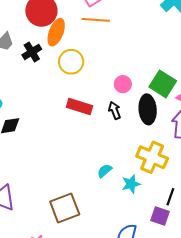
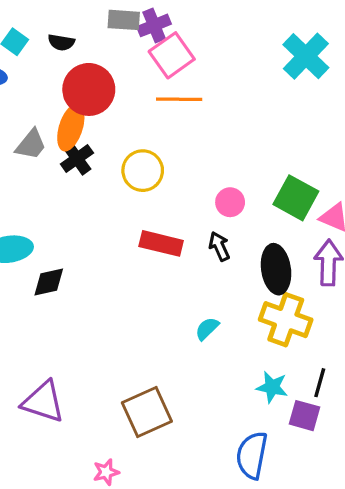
orange ellipse: (56, 32) -> (71, 128), moved
black ellipse: (148, 109) -> (276, 269), moved
cyan semicircle: (105, 171) -> (207, 329), moved
cyan star: (131, 184) -> (272, 387), moved, turned 30

